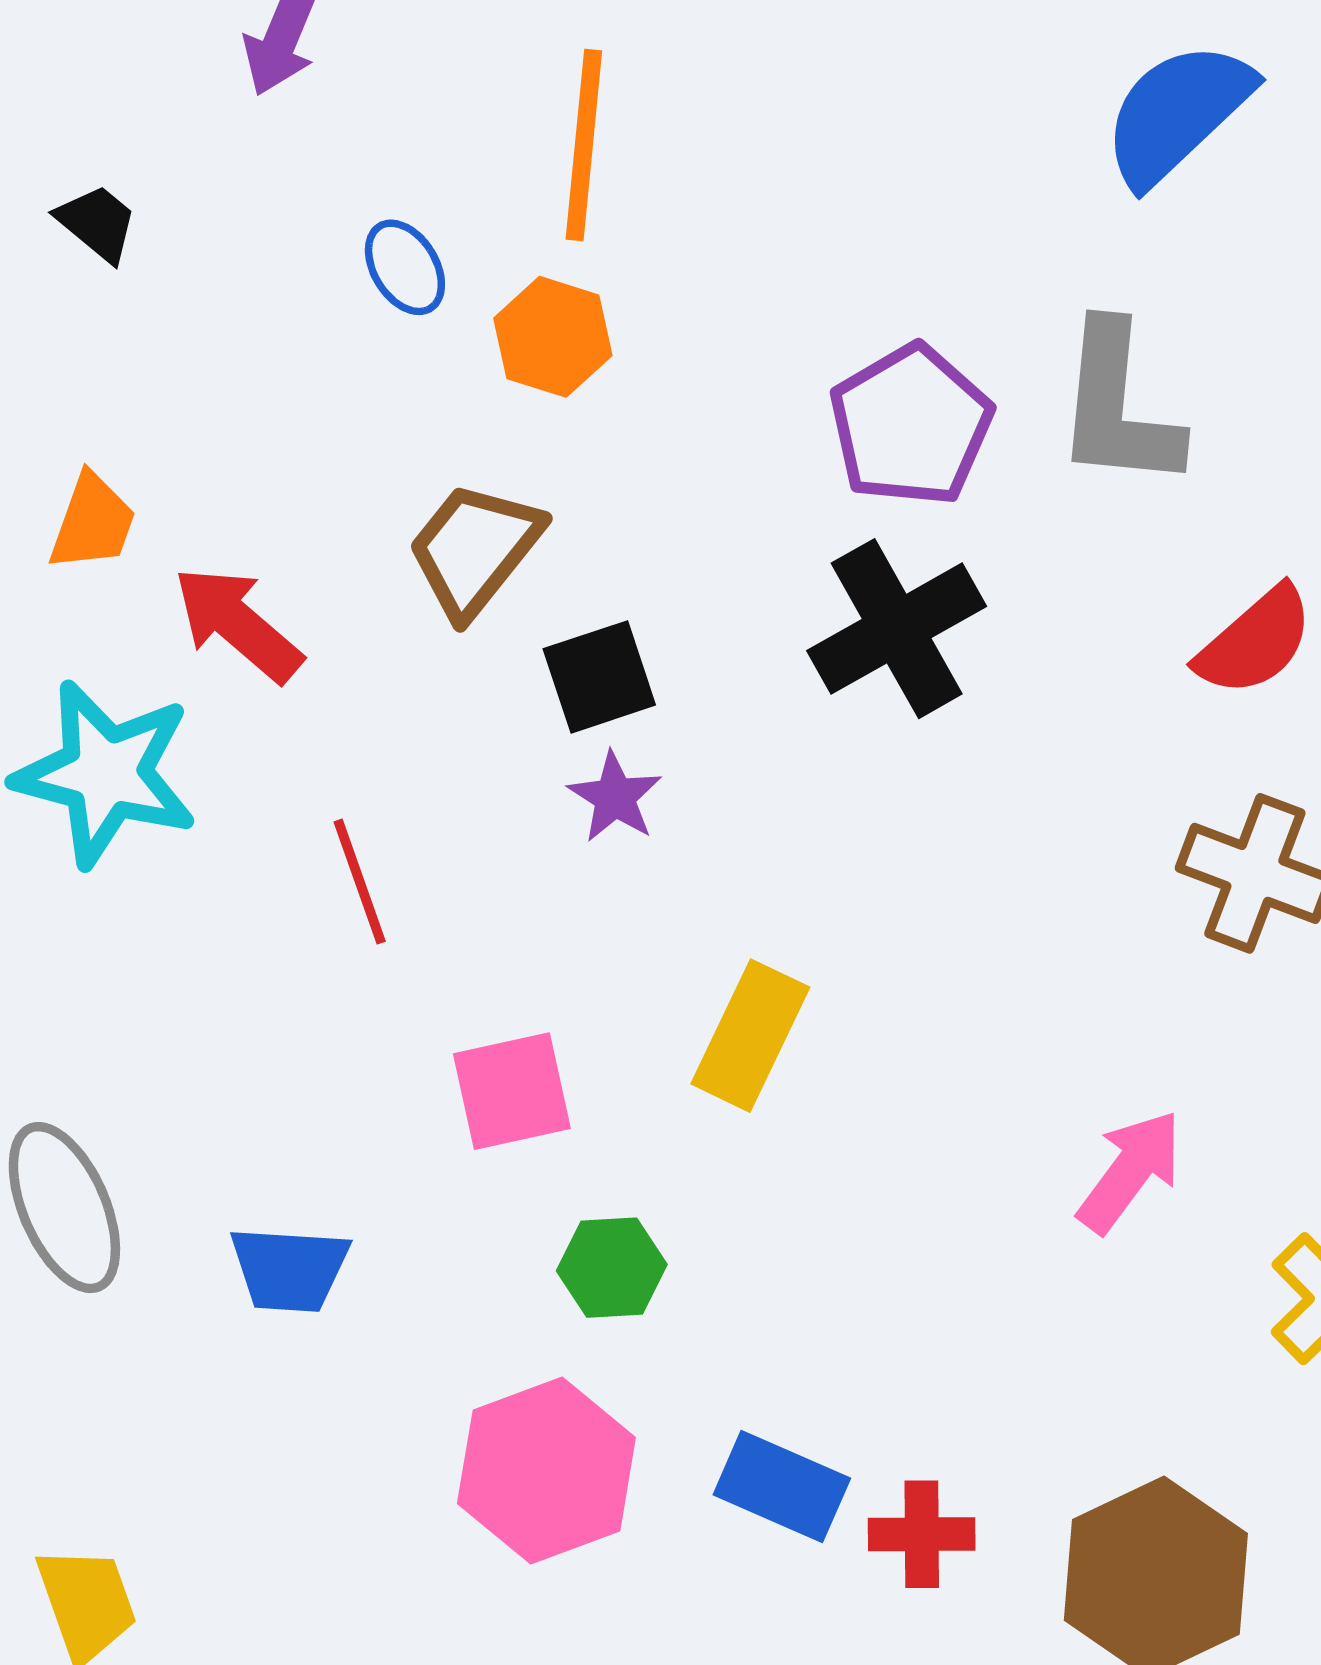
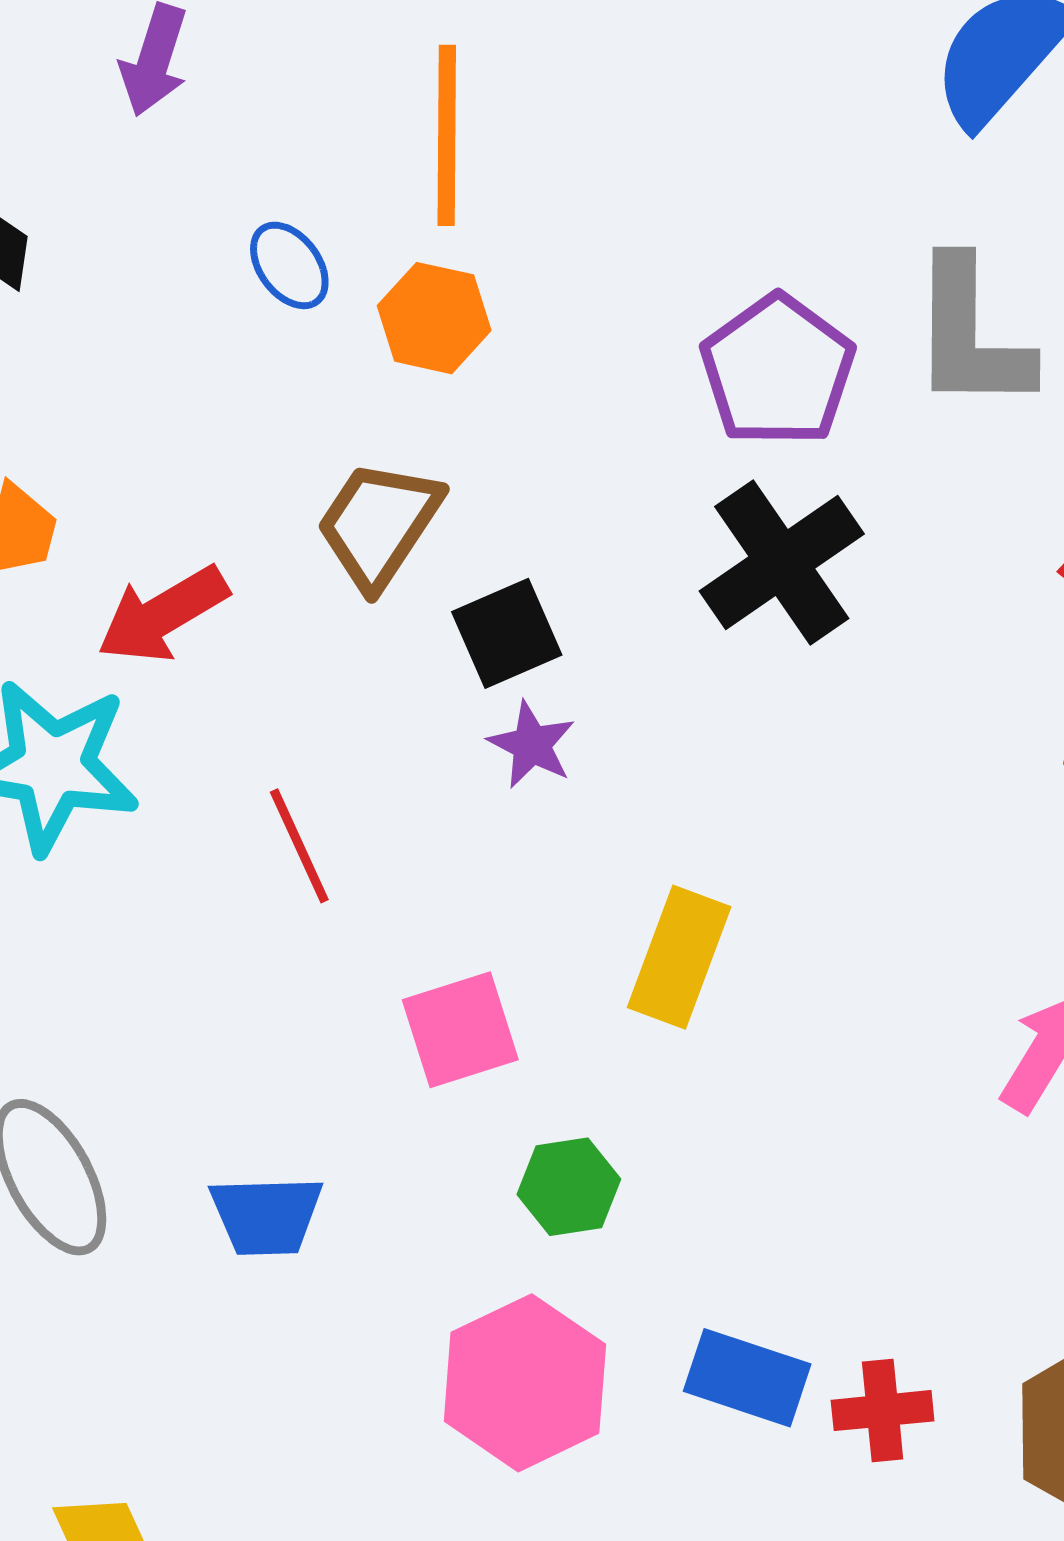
red arrow: (238, 624) -> (163, 614), turned -66

